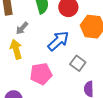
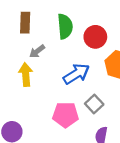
pink pentagon: (41, 74) -> (66, 115), moved

